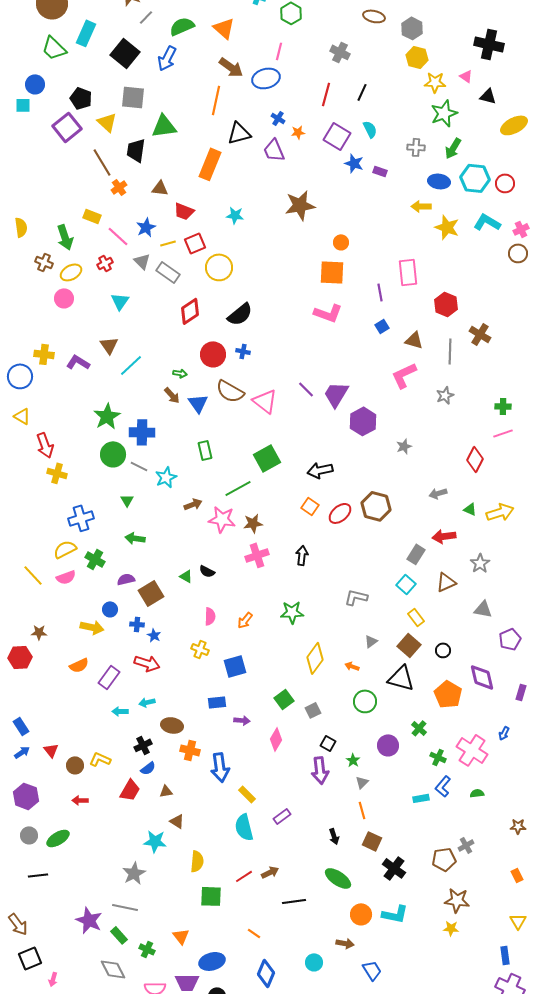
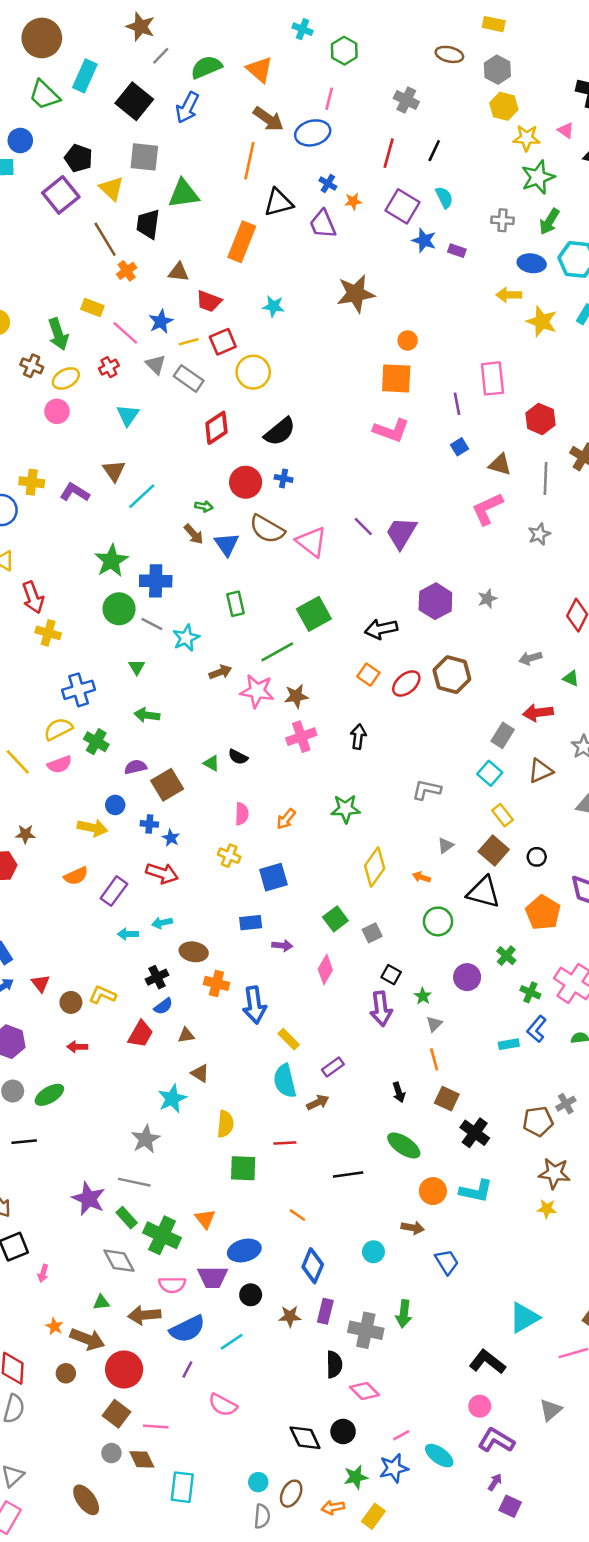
purple hexagon: (363, 421) -> (435, 601), moved
cyan star: (155, 841) -> (172, 1099), turned -30
brown arrow: (270, 872) -> (318, 1102), moved
red line: (244, 876) -> (285, 1143), turned 30
green cross: (147, 949) -> (162, 1235), size x1.8

